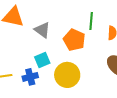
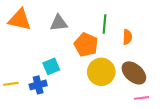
gray triangle: (42, 30) -> (59, 23), moved, turned -42
yellow circle: (67, 75) -> (101, 72), moved

